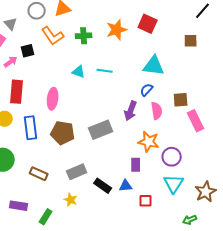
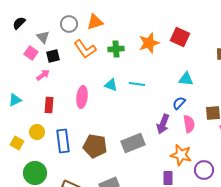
black square: (28, 51) -> (53, 56), moved
cyan triangle: (154, 66) -> (186, 79), size x0.7
red rectangle: (17, 92) -> (49, 105), size x0.7
pink ellipse: (53, 99) -> (82, 97), moved

